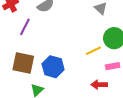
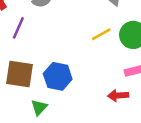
yellow line: (93, 51) -> (101, 34), moved

